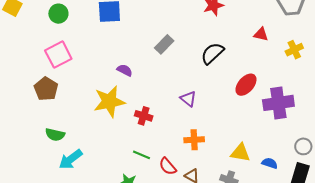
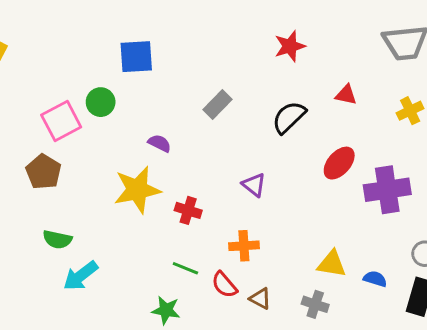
green circle: (58, 14) -> (101, 102), moved
red triangle: (261, 34) -> (346, 95), moved
orange cross: (194, 140) -> (244, 246), moved

